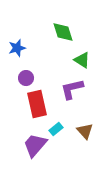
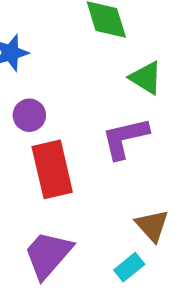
cyan rectangle: (56, 129) -> (129, 267), moved

